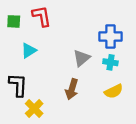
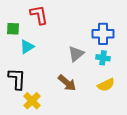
green square: (14, 21) -> (13, 29), moved
brown arrow: (72, 89) -> (67, 83), turned -66

